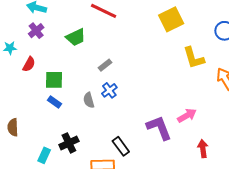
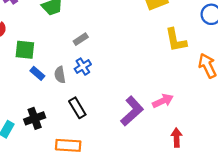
blue rectangle: (55, 102) -> (37, 73), moved
purple L-shape: (159, 128) -> (132, 111), turned 64
black rectangle: (121, 146) -> (77, 108), moved

